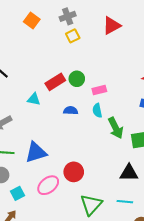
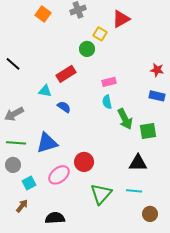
yellow square: (73, 36) -> (100, 34), moved, turned -32
green circle: (77, 79) -> (87, 49), moved
blue semicircle: (71, 111) -> (64, 107), moved, turned 32

